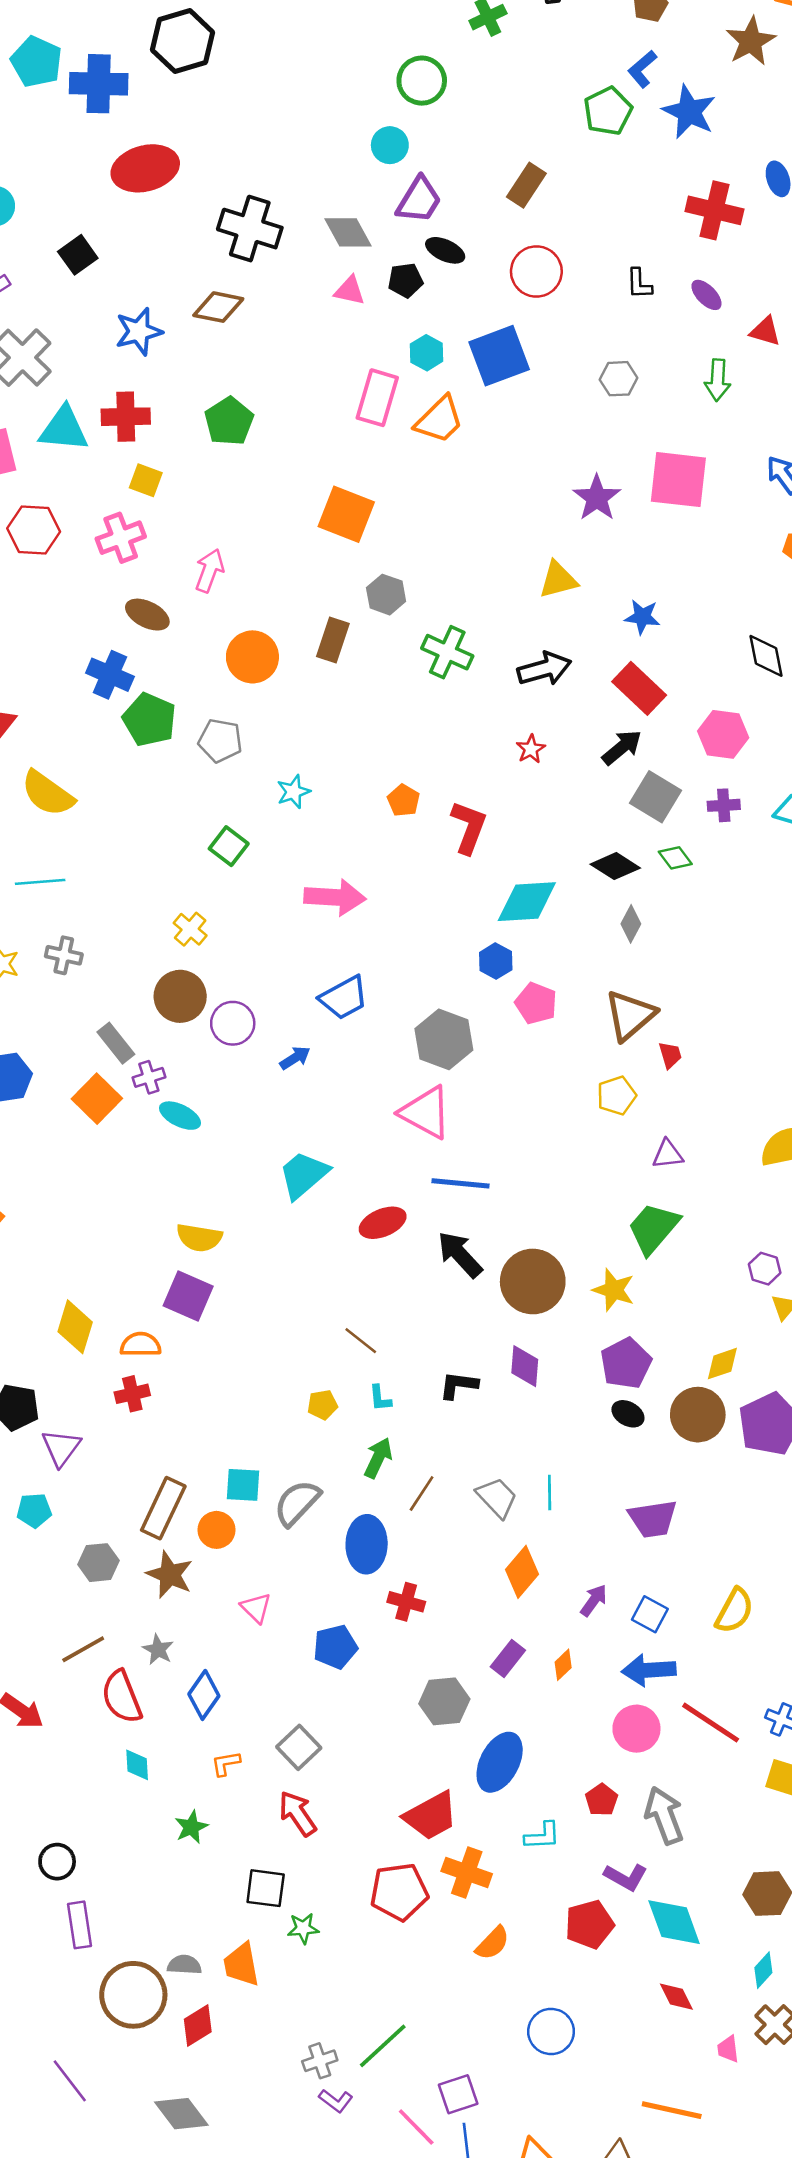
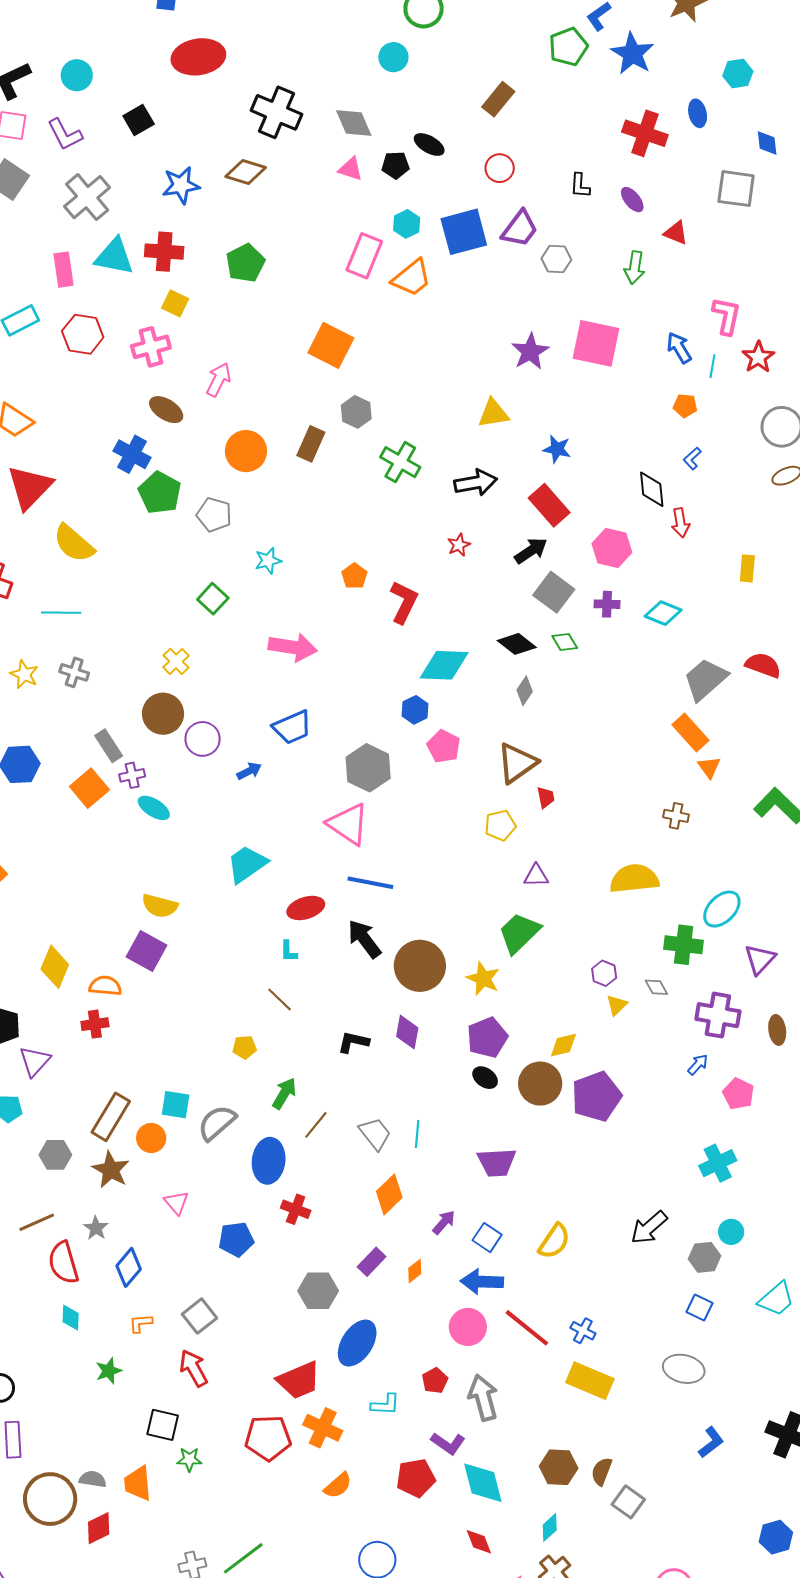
purple trapezoid: (419, 200) -> (520, 229), moved
red circle: (536, 272) -> (500, 168), size x0.7
cyan L-shape: (380, 1398) -> (289, 951), moved

